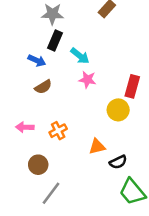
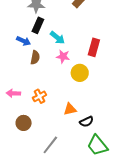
red rectangle: (132, 86) -> (94, 47), moved
brown semicircle: (43, 87) -> (35, 57), moved, turned -48
yellow circle: (118, 110) -> (80, 73), moved
gray line: (51, 193) -> (50, 145), moved

